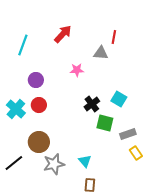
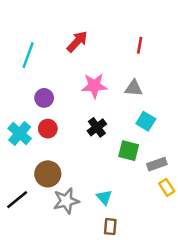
gray triangle: (101, 53) -> (134, 88), moved
pink star: (77, 70) -> (94, 86), size x1.5
black cross: (92, 104) -> (97, 127), moved

